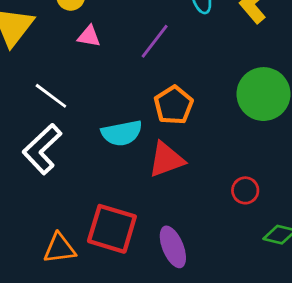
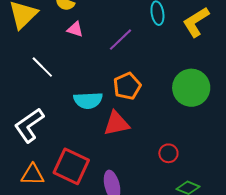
white L-shape: (42, 149) -> (29, 125), moved

